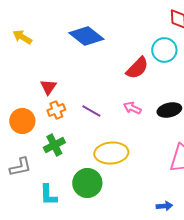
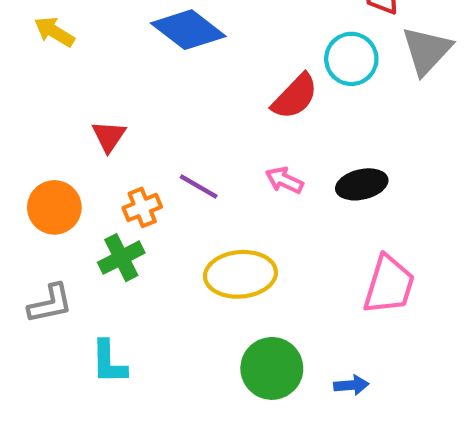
orange cross: (56, 110) -> (142, 207), moved
green circle: (87, 183) -> (272, 368), moved

